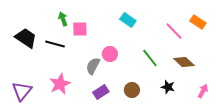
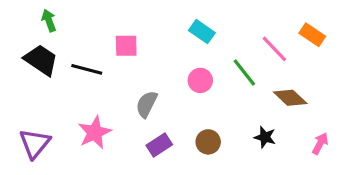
green arrow: (63, 19) -> (49, 20), moved
pink circle: (110, 54) -> (200, 80), moved
green line: (150, 58) -> (244, 73), moved

